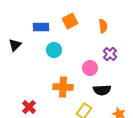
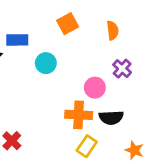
blue rectangle: (41, 27) -> (17, 40), moved
orange cross: (63, 87) -> (79, 115), moved

